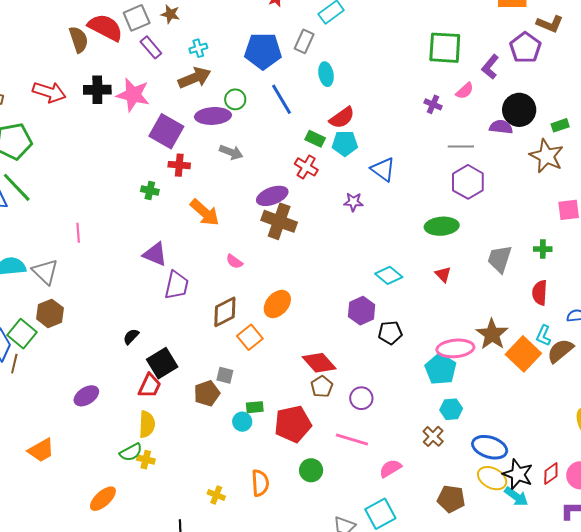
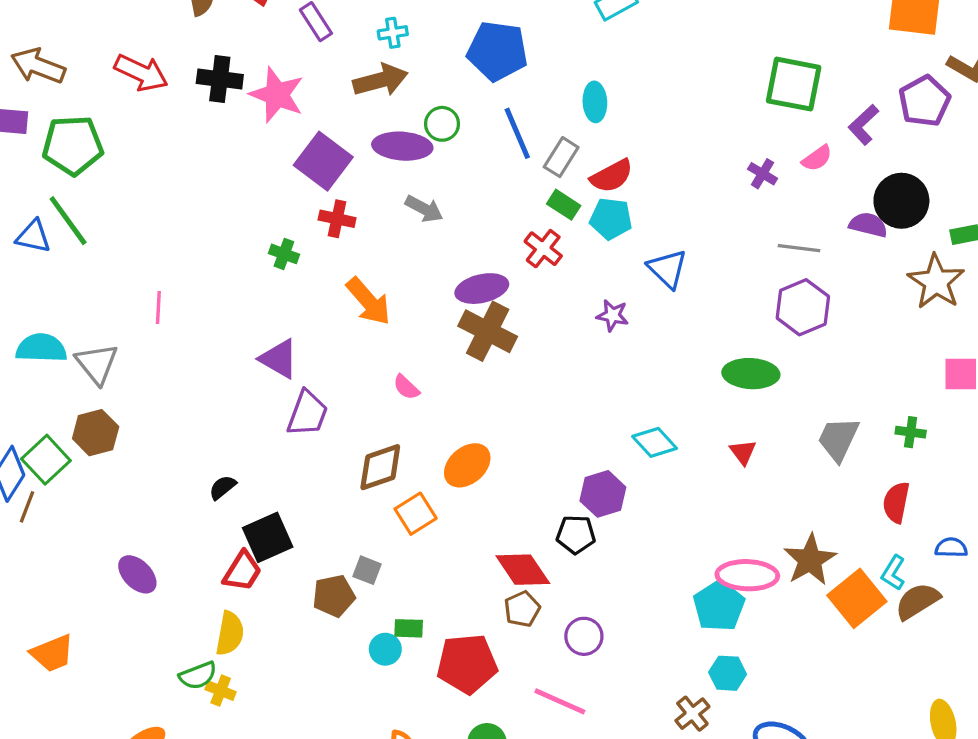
gray rectangle: (304, 41) -> (561, 157), moved
black pentagon: (390, 333) -> (576, 534), moved
purple ellipse: (86, 396) -> (137, 574), turned 70

